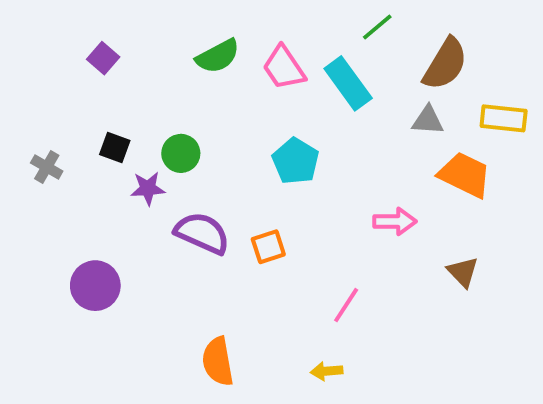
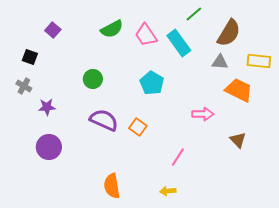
black square: (115, 148) -> (30, 57), moved
purple star: (148, 188) -> (47, 107), moved
orange square: (268, 247) -> (138, 127), turned -36

